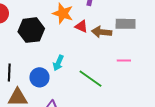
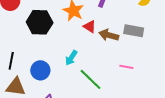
cyan arrow: (58, 63) -> (71, 58), moved

